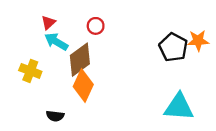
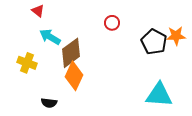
red triangle: (48, 23) -> (38, 11), moved, turned -40
red circle: (96, 26) -> (112, 23), moved

